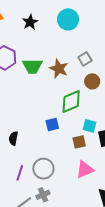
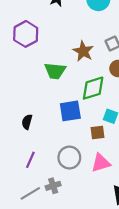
green trapezoid: (32, 66) -> (55, 71), moved
blue square: (52, 124) -> (70, 111), size x1.5
gray circle: (43, 169) -> (69, 158), moved

